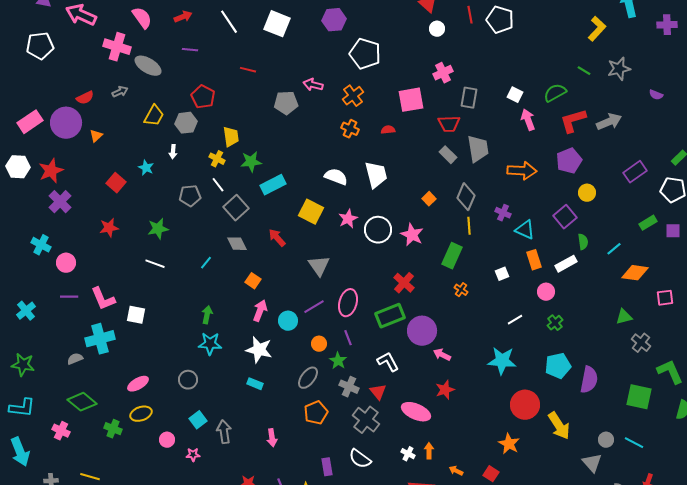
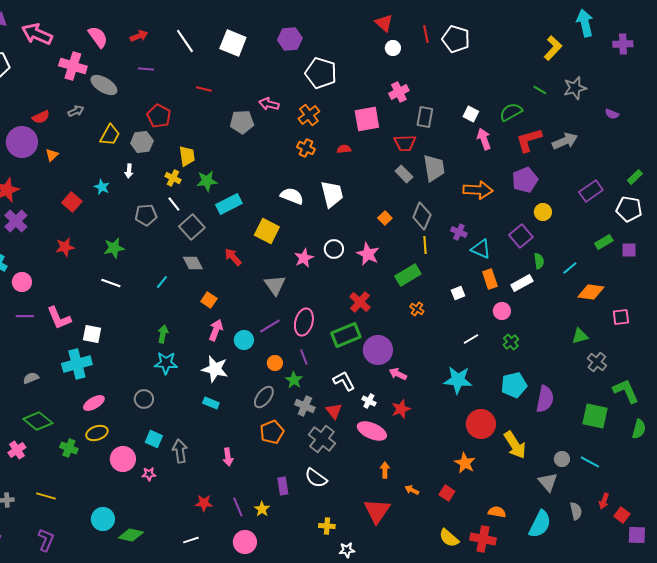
pink star: (348, 219) -> (304, 258), moved
white circle: (378, 230) -> (334, 249), size x0.7
green rectangle: (452, 256) -> (408, 275), turned 35
cyan cross: (100, 339) -> (77, 364), moved
cyan square: (198, 420) -> (154, 439), turned -30
pink cross: (61, 431) -> (17, 450), turned 30
pink circle: (167, 440) -> (123, 459), size x1.6
white cross: (408, 454) -> (369, 401), moved

